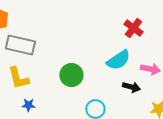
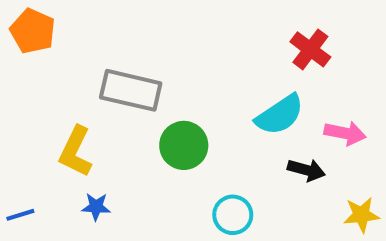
gray rectangle: (20, 45) -> (131, 90), moved
yellow L-shape: (18, 78) -> (76, 152), turned 40

